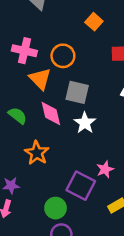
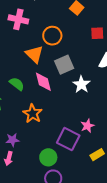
pink cross: (24, 51) -> (18, 19), moved
gray square: (77, 92) -> (64, 65), turned -36
white star: (85, 123) -> (81, 84), moved

